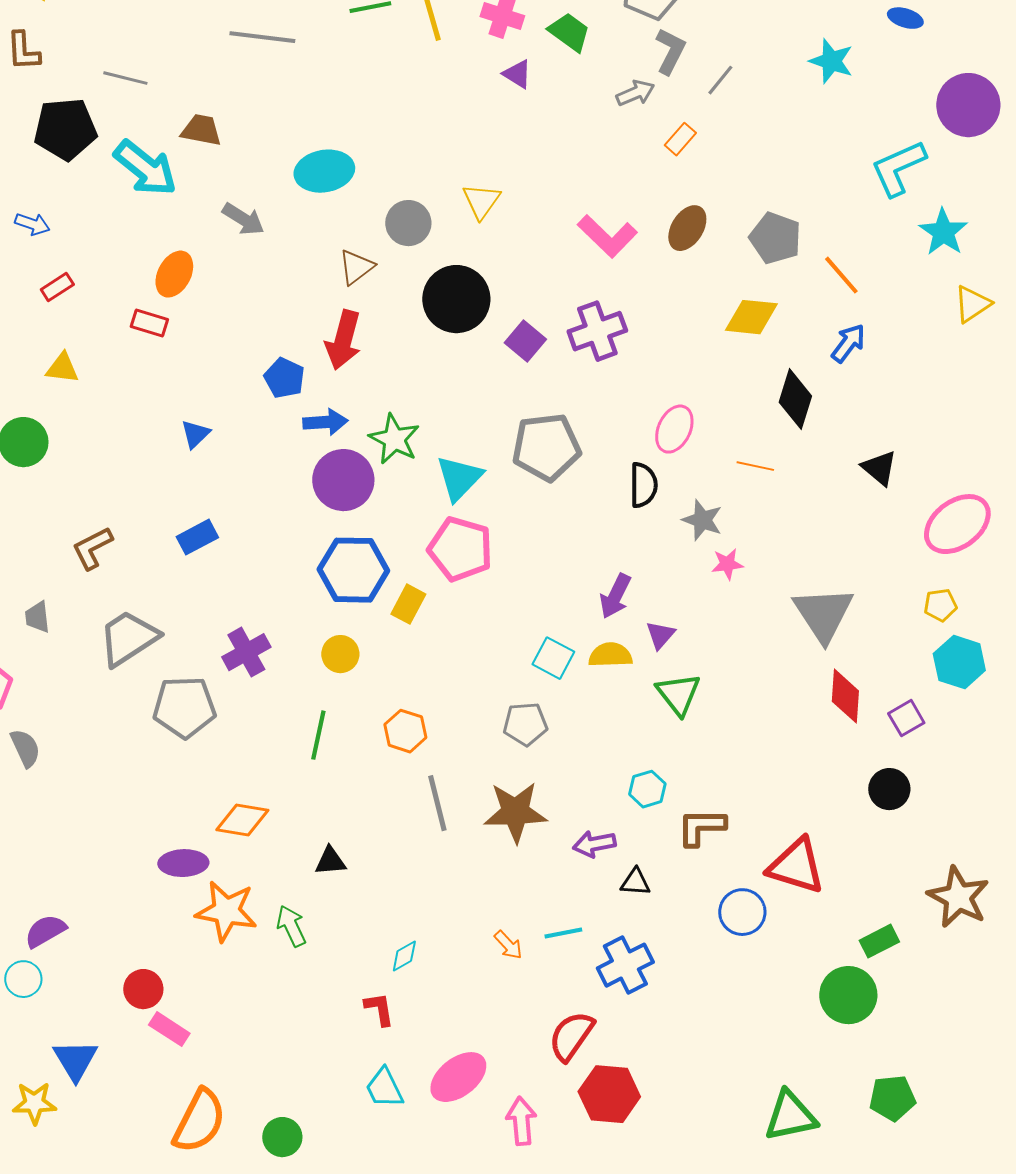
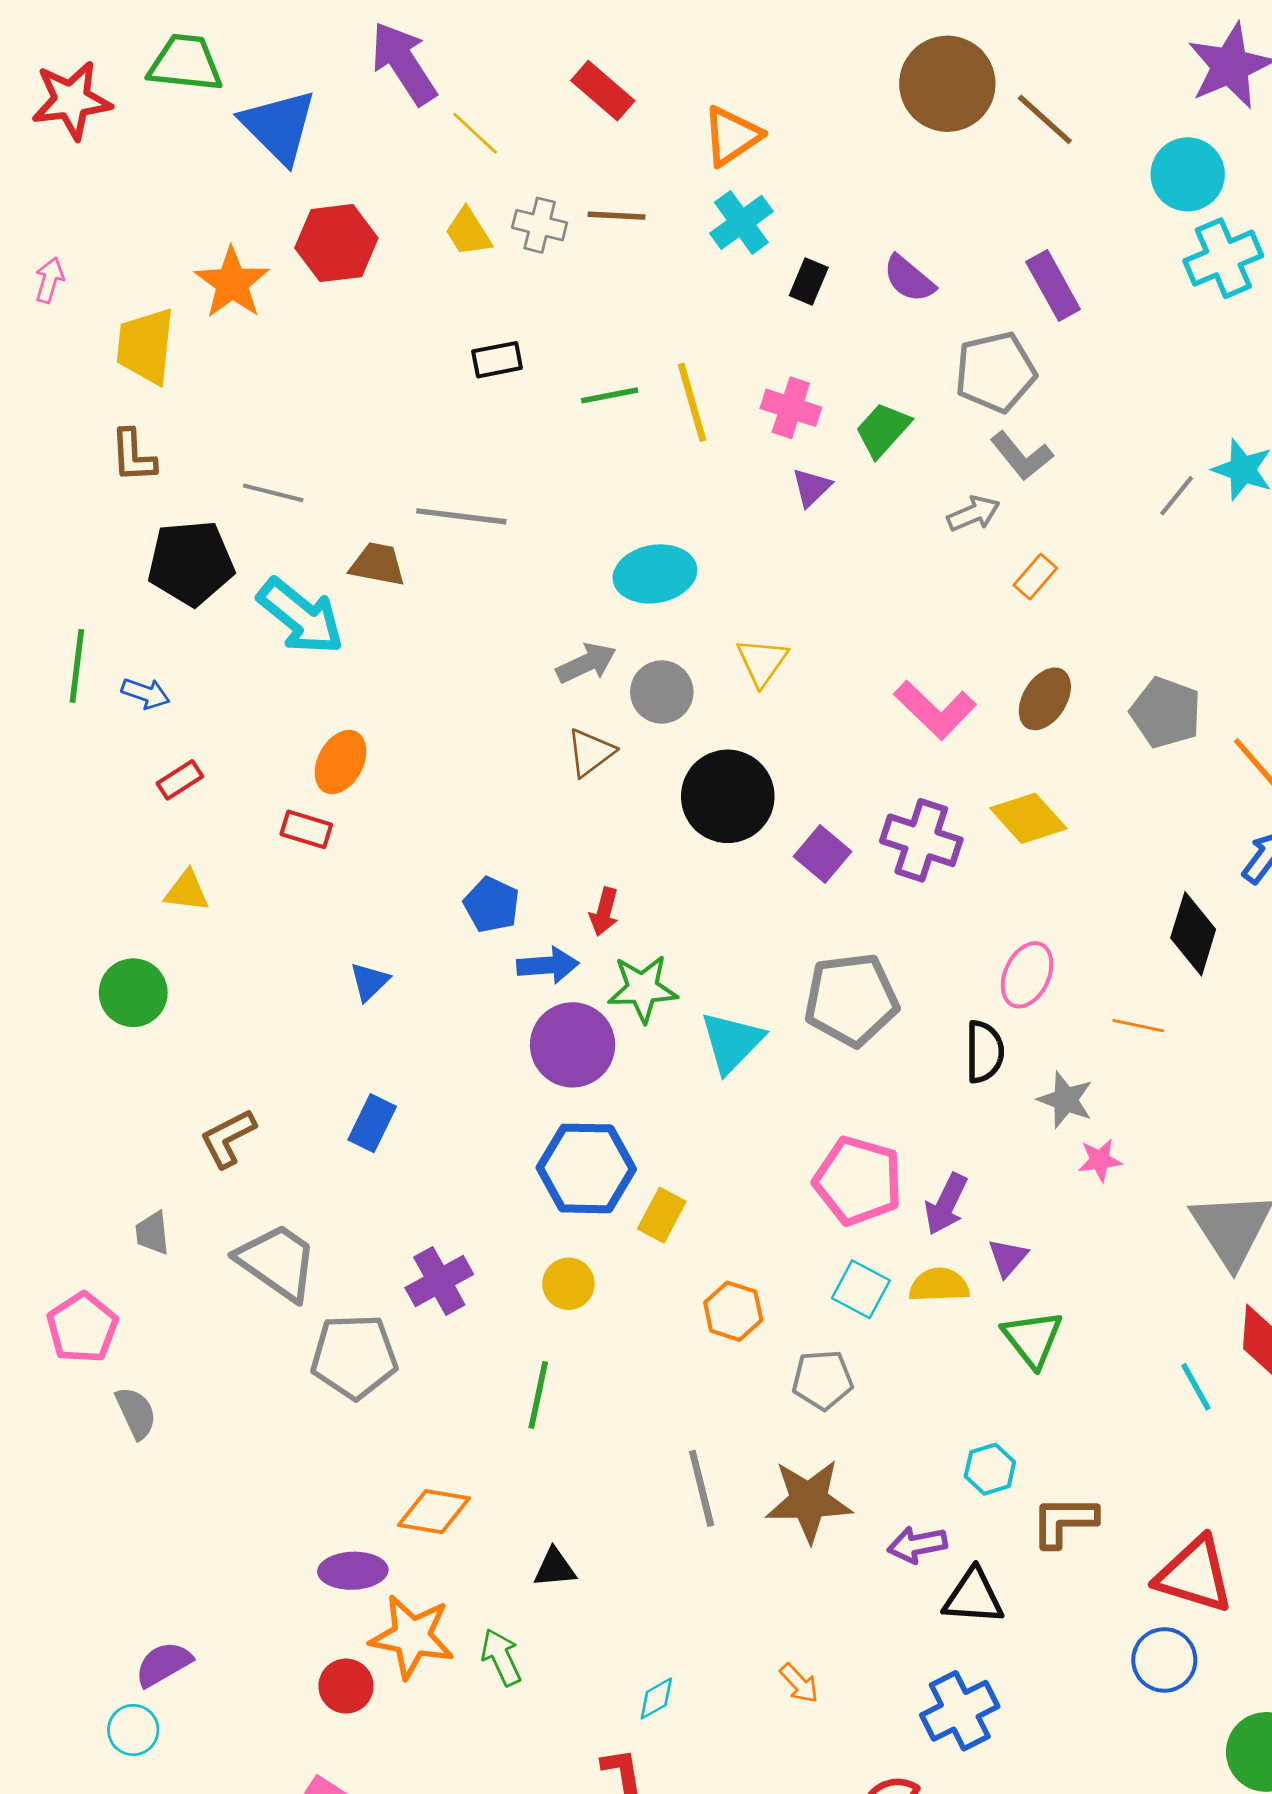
green trapezoid: (569, 32) -> (883, 430), turned -84
gray line: (262, 37) -> (461, 516), moved
gray L-shape: (670, 51) -> (1022, 456), turned 114
purple triangle: (517, 74) -> (811, 487), turned 44
gray line: (720, 80) -> (1177, 496), moved
cyan ellipse: (324, 171) -> (655, 574), moved
gray arrow: (243, 219) -> (586, 663), moved, turned -57
yellow diamond: (751, 317) -> (1028, 818), moved, turned 42
purple cross: (597, 331) -> (921, 840), turned 38
red arrow: (343, 340) -> (604, 912), moved, size x0.6
green star: (394, 439) -> (643, 989), turned -30
blue rectangle: (197, 537) -> (372, 1123), turned -36
pink pentagon: (460, 549) -> (858, 1181), moved
gray trapezoid: (128, 638) -> (277, 1262), turned 68
orange hexagon: (405, 731) -> (733, 1311), moved
black triangle: (635, 882) -> (973, 1597), size x1.5
blue circle: (742, 912) -> (1164, 1660), moved
cyan line: (563, 933) -> (1196, 1387), moved, turned 72
red circle: (143, 989) -> (346, 1686), moved

